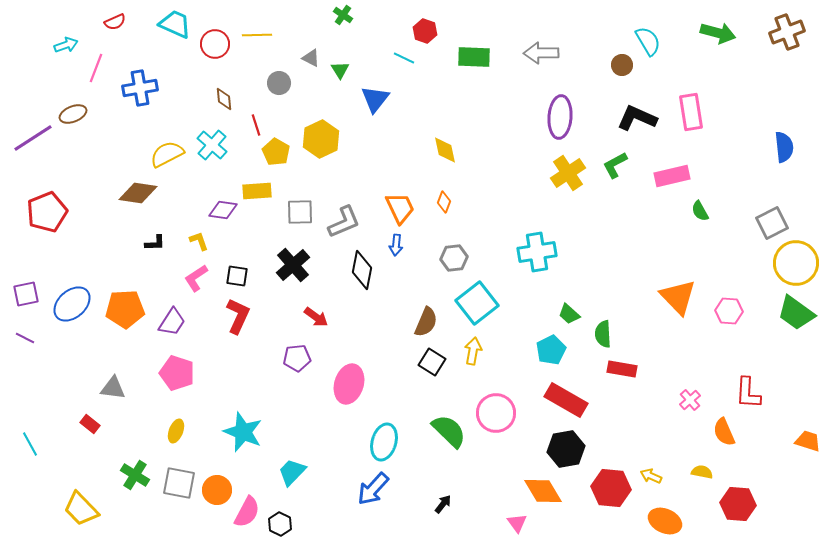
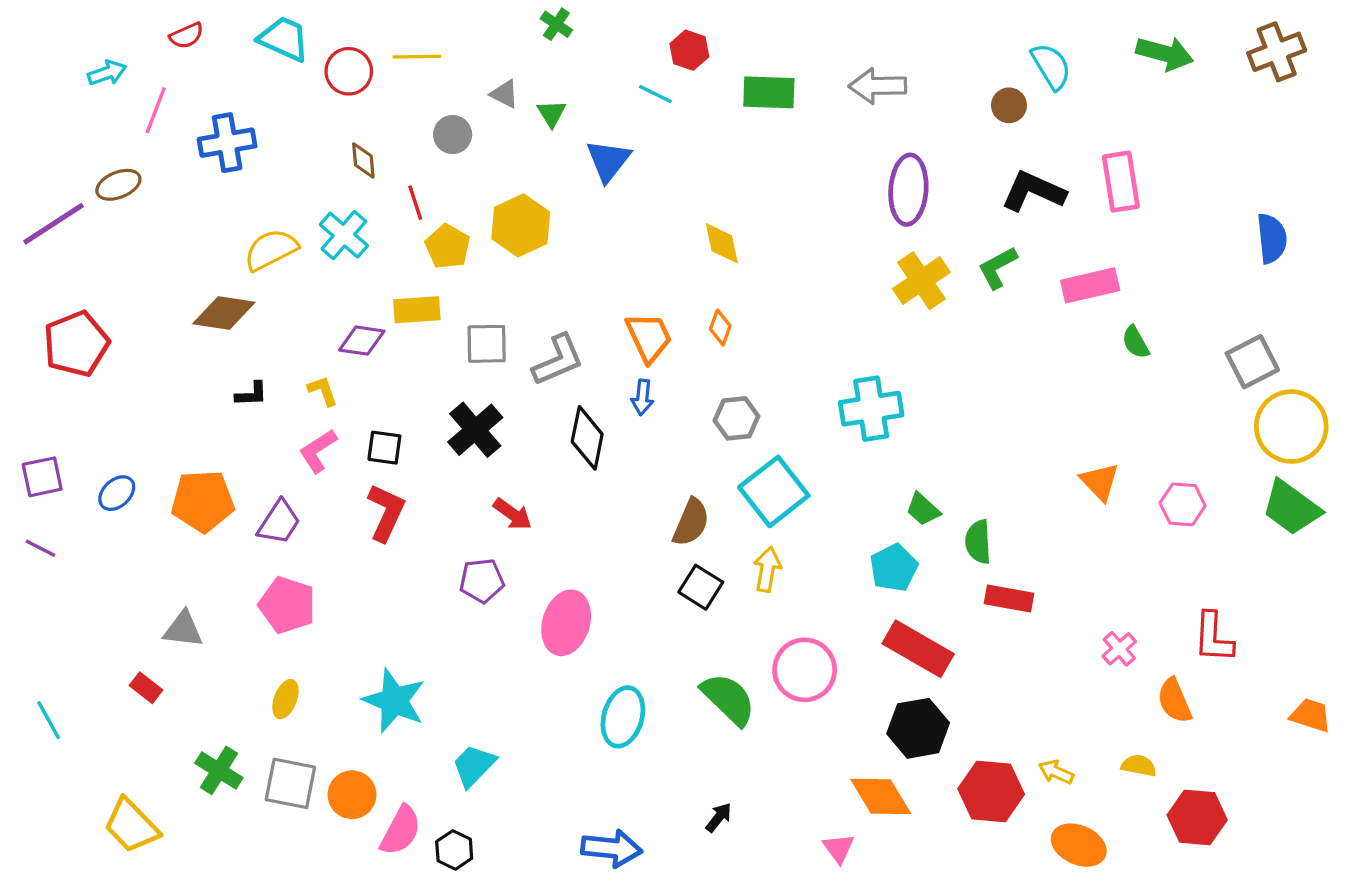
orange triangle: (678, 297) -> (1100, 482), size x0.7
blue ellipse: (72, 304) -> (117, 493), size x0.6
blue arrow: (373, 489) -> (612, 848), moved, turned -126

